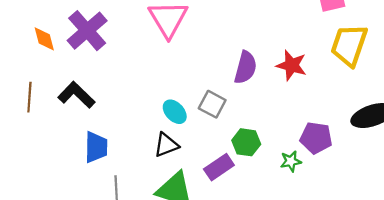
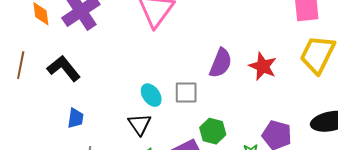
gray square: (212, 104) -> (186, 93), turned -35
black triangle: (166, 145) -> (140, 124), turned -50
blue trapezoid: (96, 147) -> (76, 118), size x0.7

